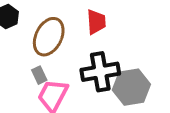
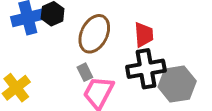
red trapezoid: (96, 22) -> (144, 35), moved

